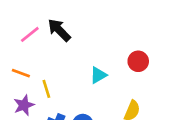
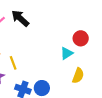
cyan triangle: (98, 75) -> (67, 53), moved

